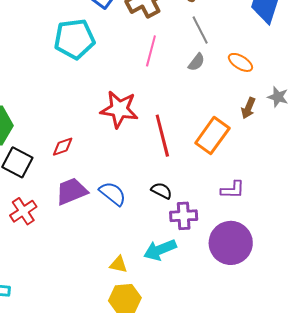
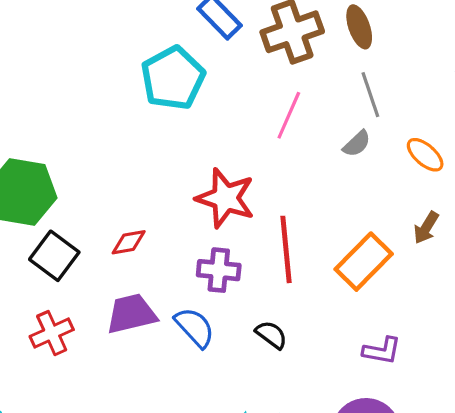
cyan pentagon: (74, 39) -> (173, 78), turned -30
purple cross: (184, 216) -> (219, 270), moved

